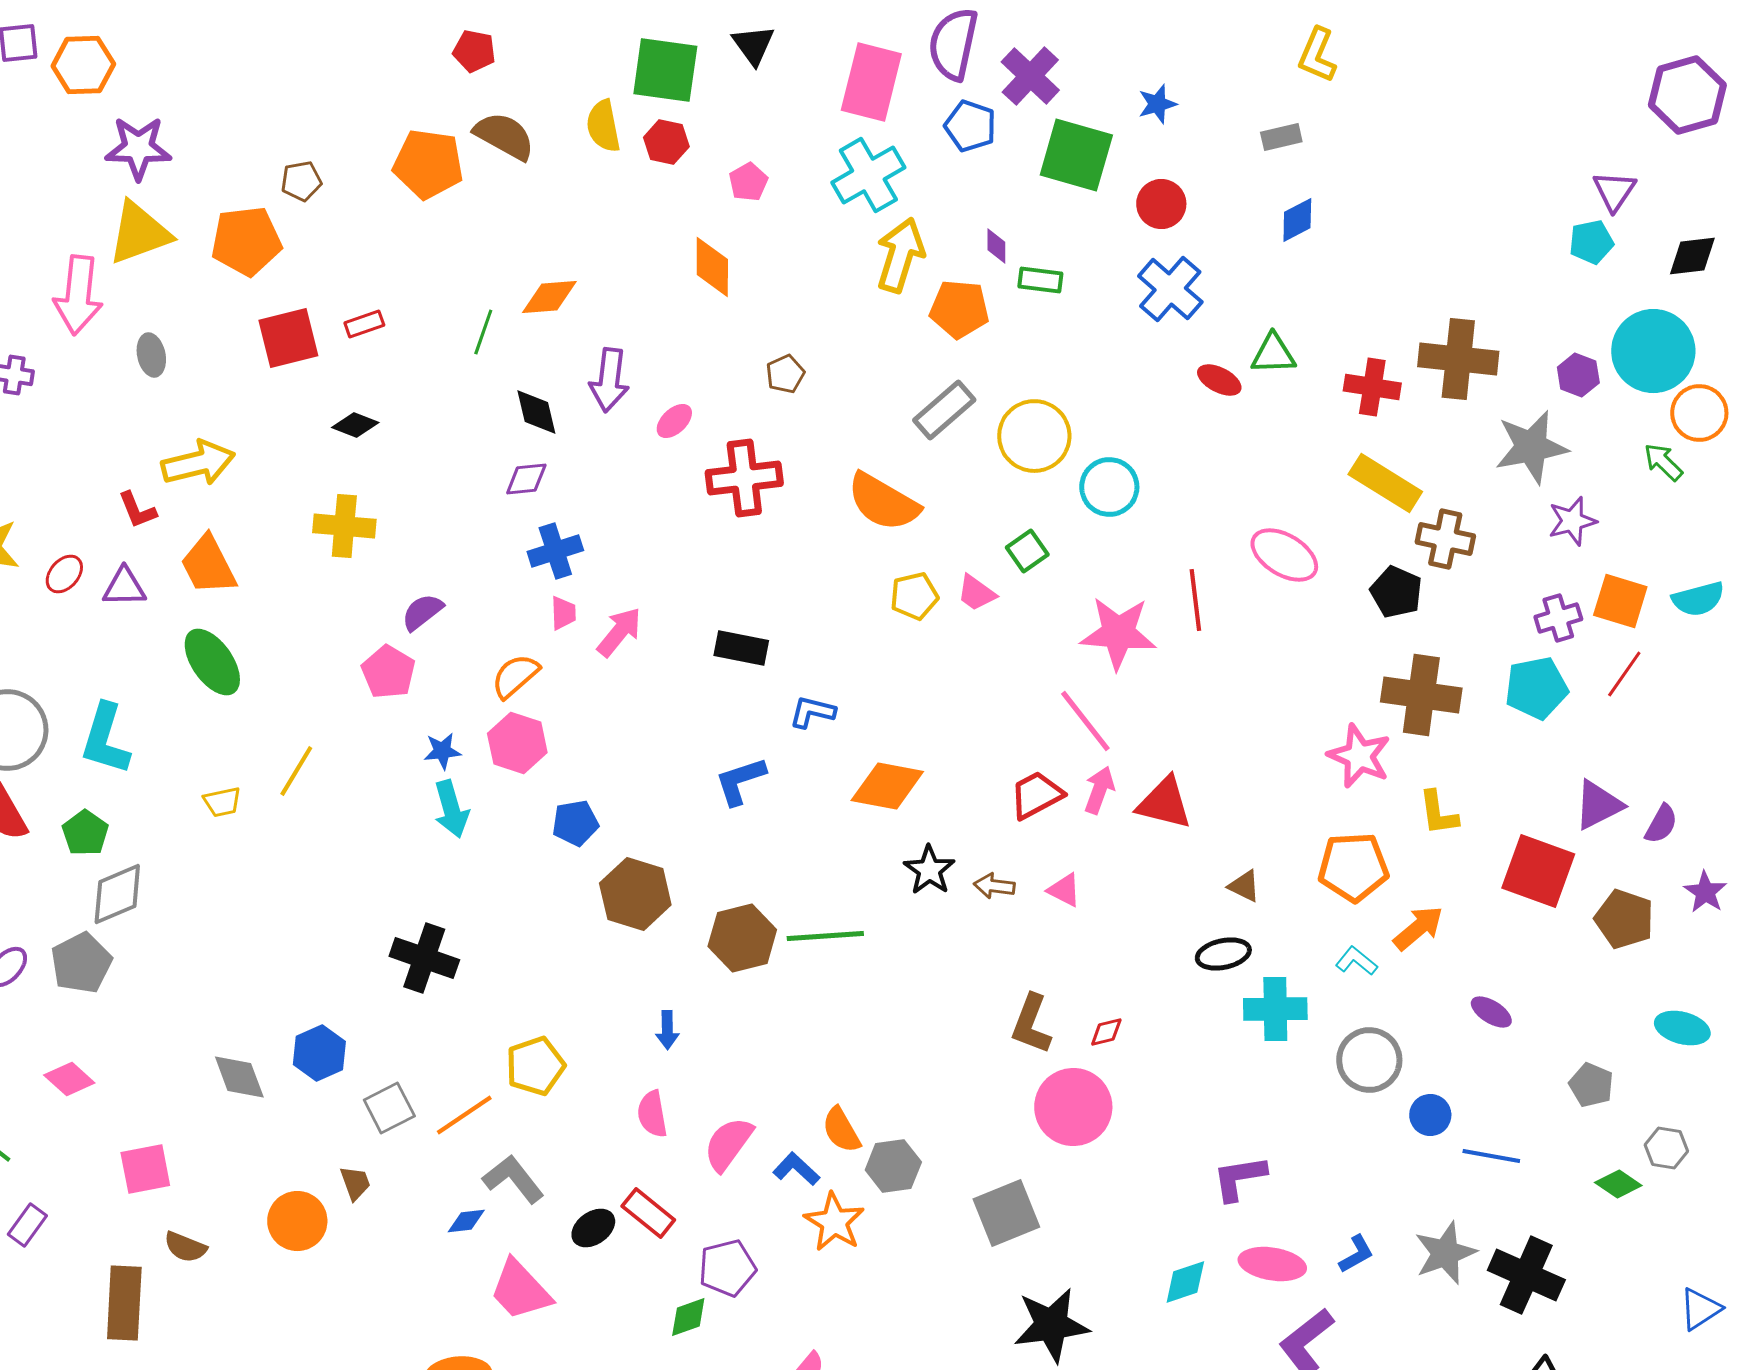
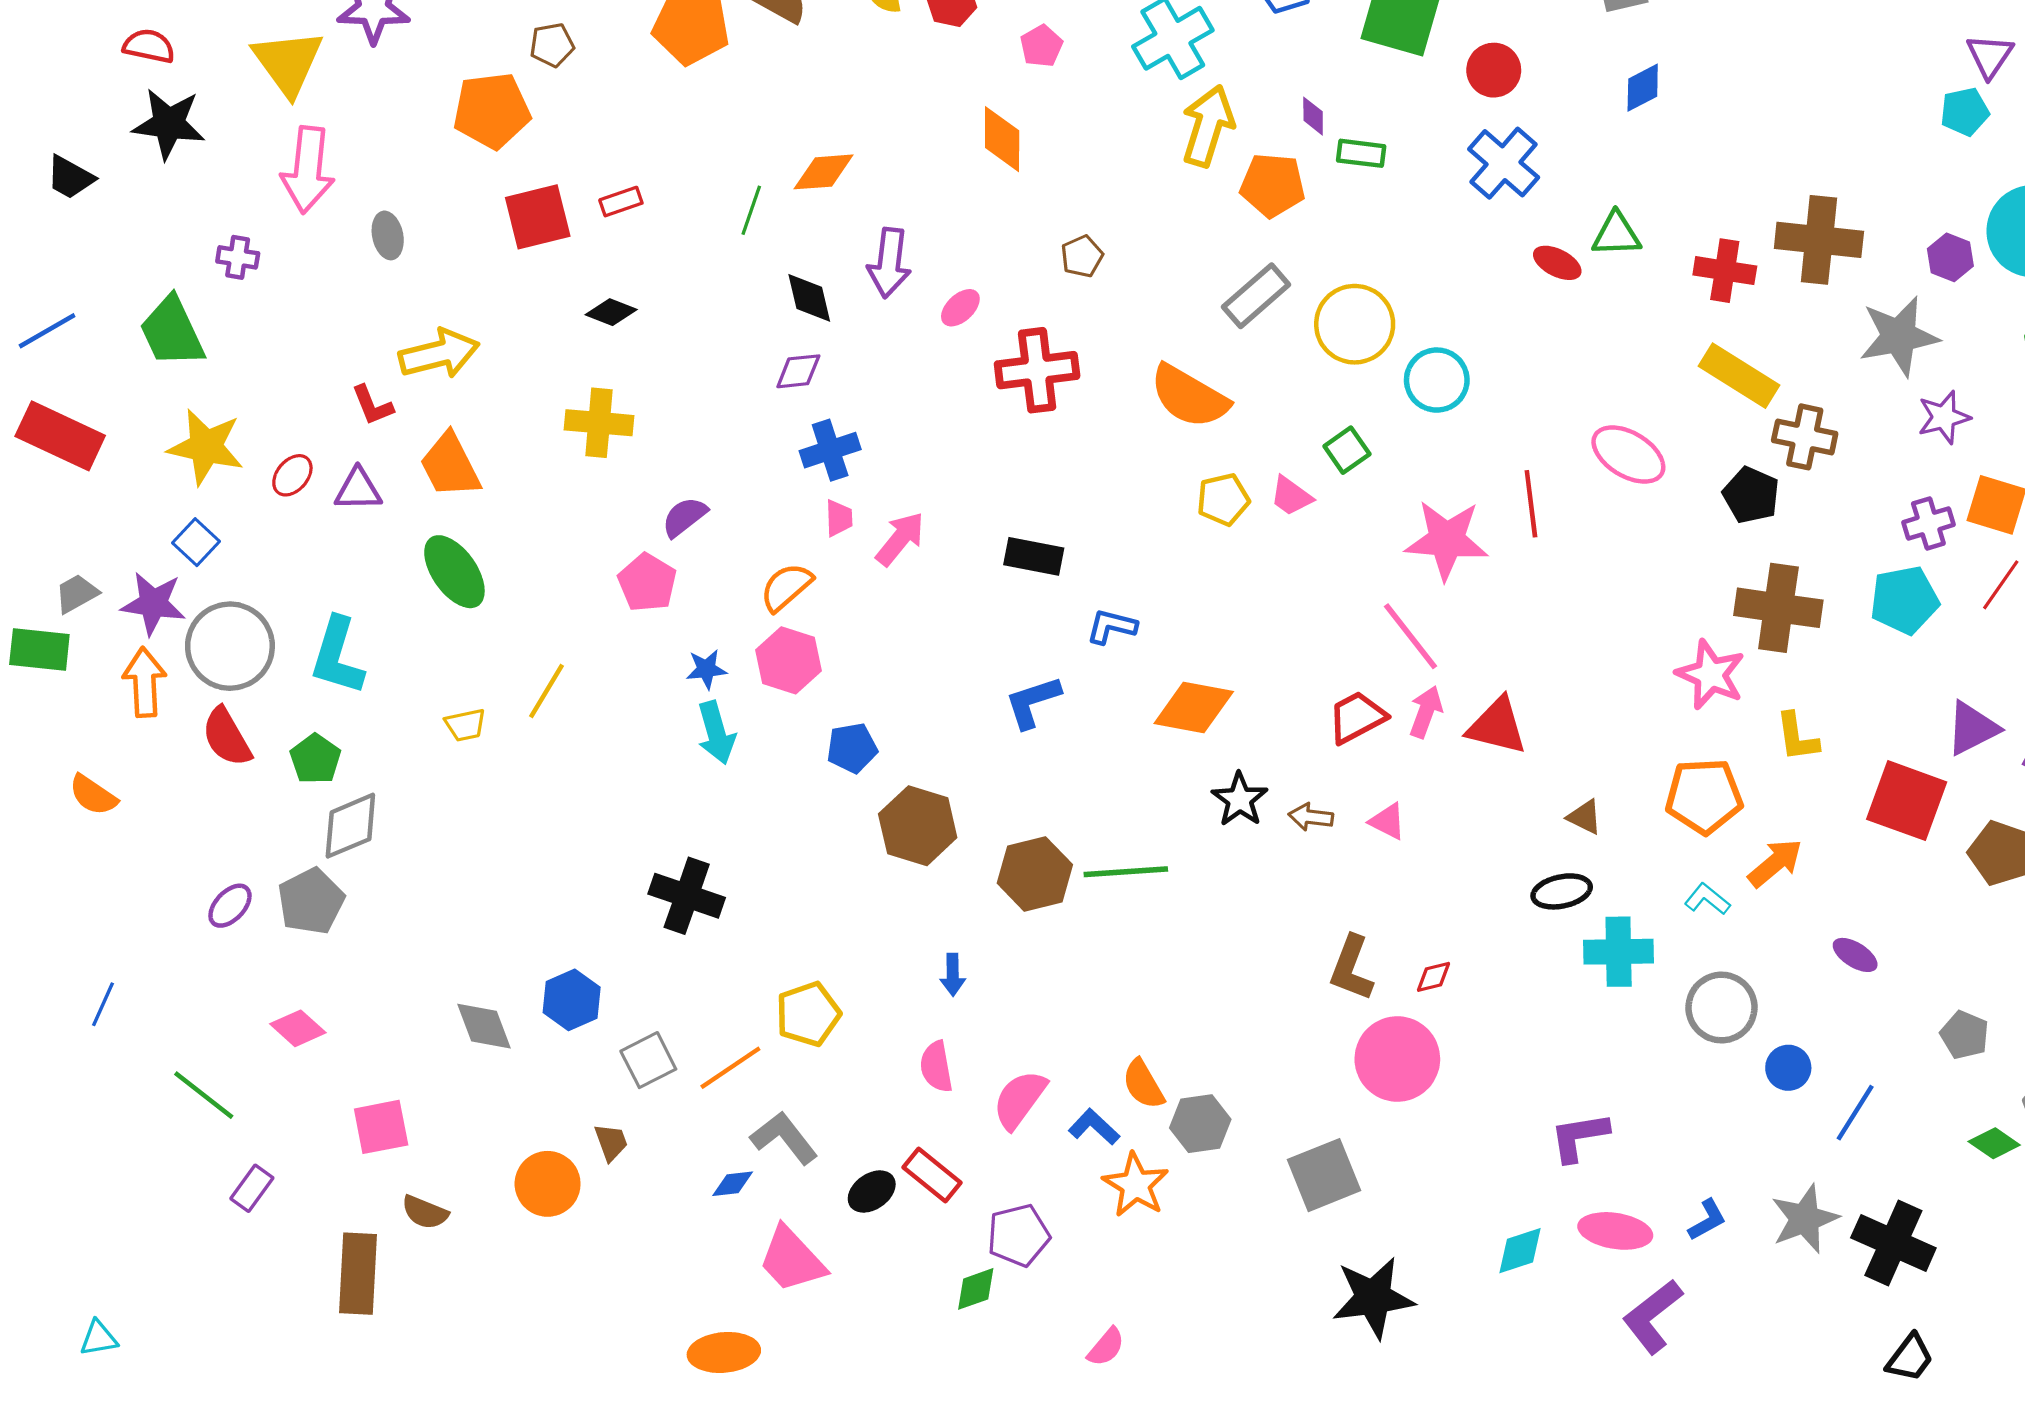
yellow triangle: (139, 233) -> (288, 62), moved, turned -46
blue line: (1491, 1156) -> (1855, 1113), turned -68

